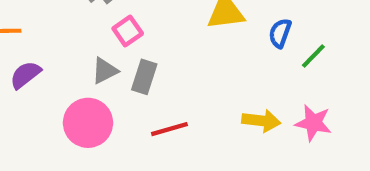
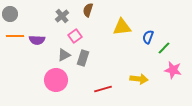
purple semicircle: (25, 75) -> (37, 40), moved, turned -140
pink star: (313, 123) -> (173, 70), moved
red line: (169, 129) -> (103, 89), moved

